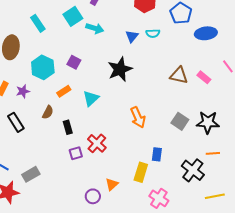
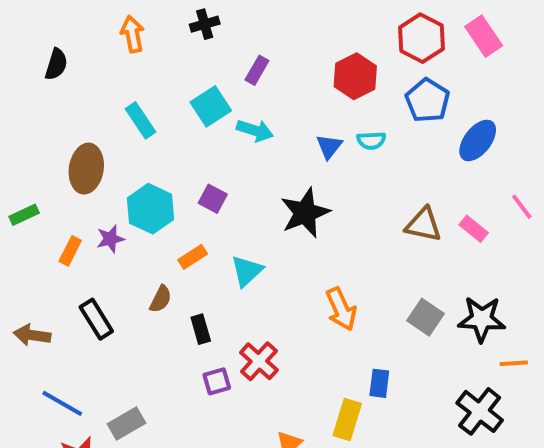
blue ellipse: (206, 33) -> (478, 140), turned -45
purple star: (23, 91) -> (110, 239), moved
orange line: (213, 153) -> (514, 363), moved
black cross: (193, 170) -> (480, 411), moved

